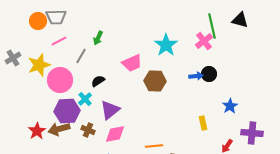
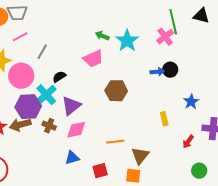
green arrow: (98, 38) -> (102, 36), moved, turned 88
brown hexagon: (155, 81) -> (116, 91), moved
cyan cross: (85, 99) -> (46, 95), size x1.5

